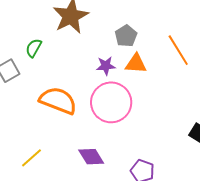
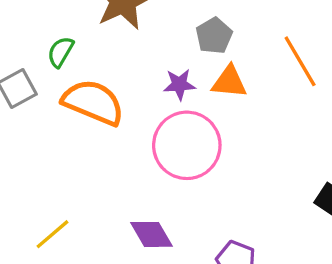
orange semicircle: (58, 101) -> (93, 102), moved

